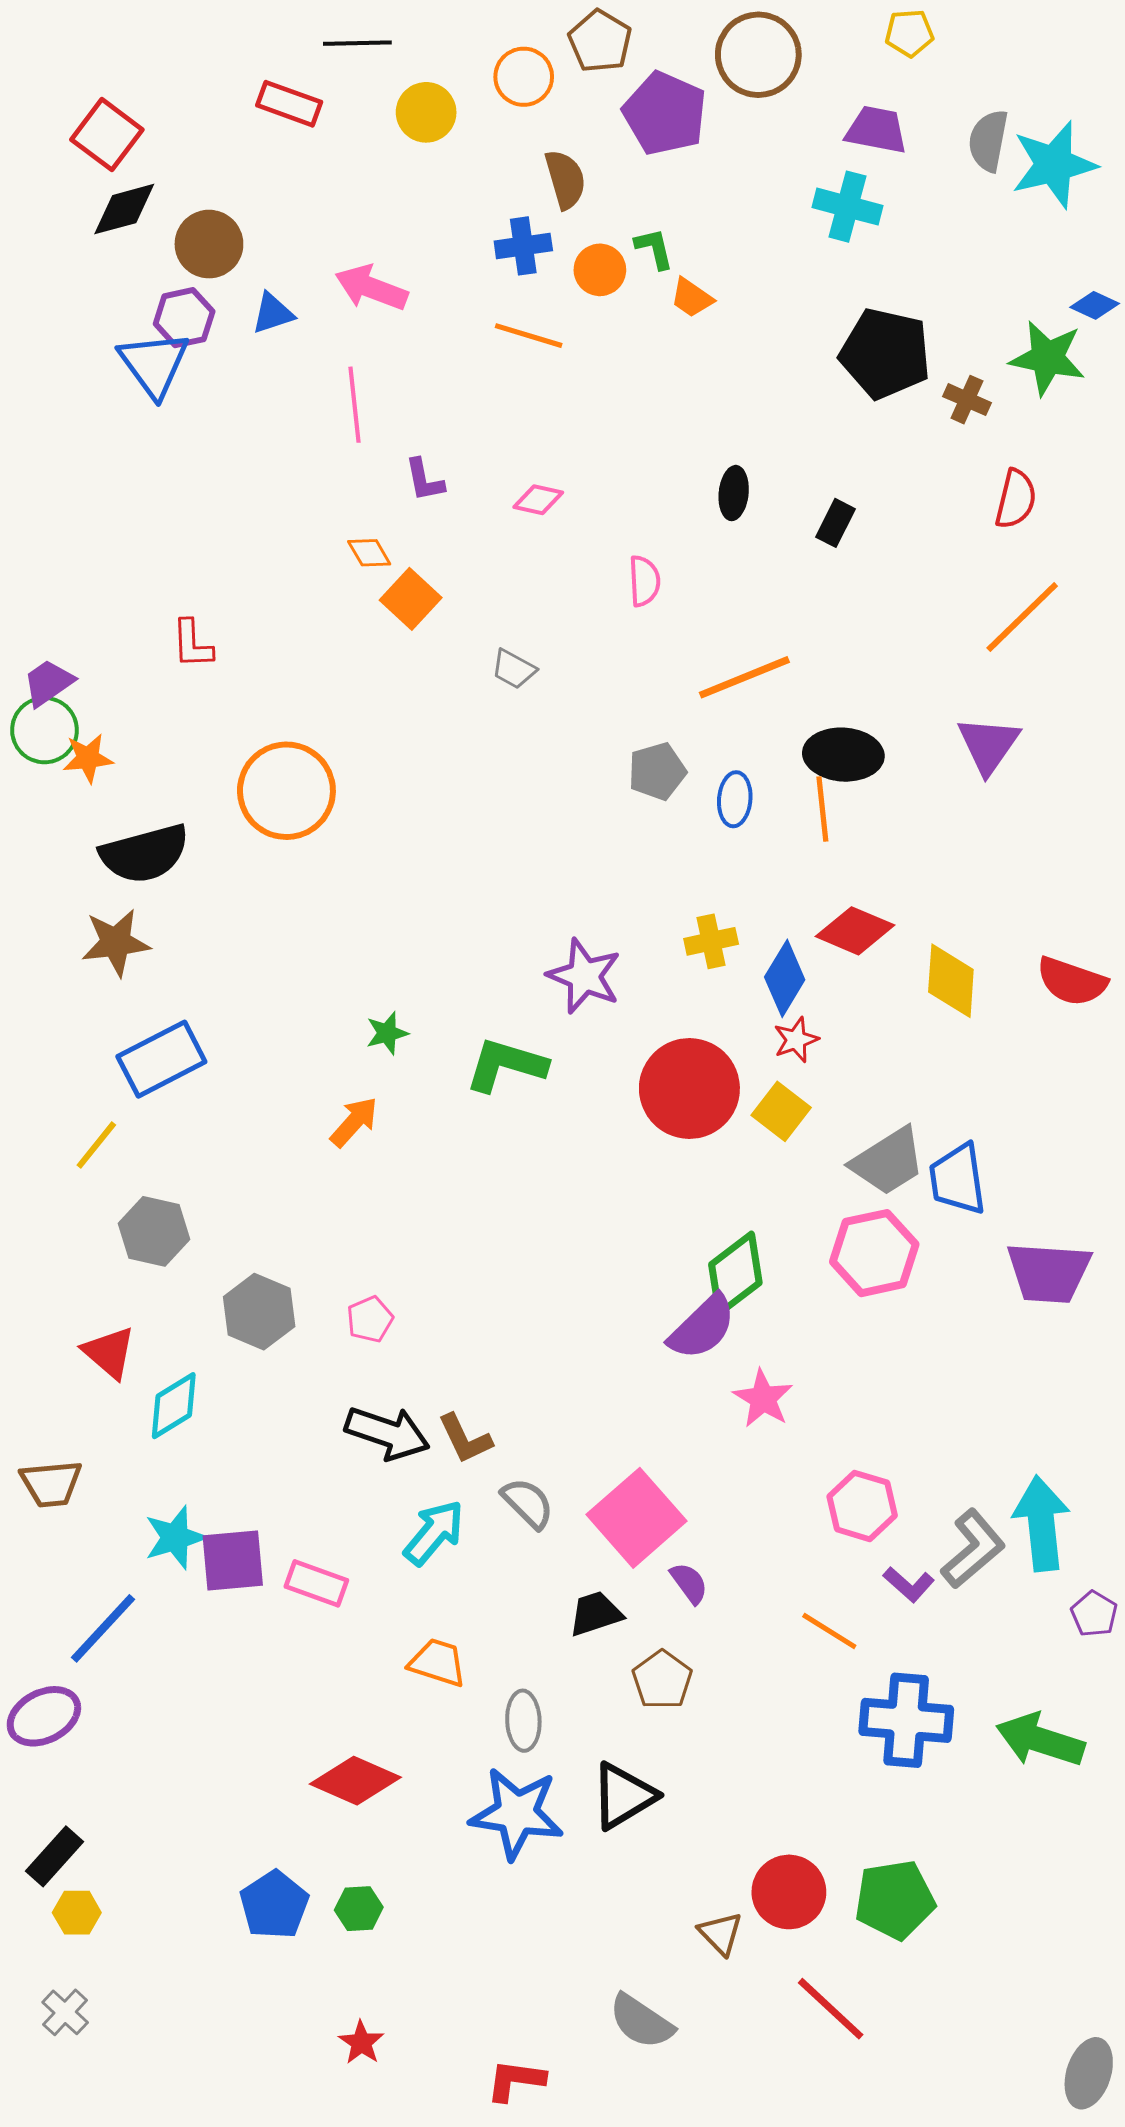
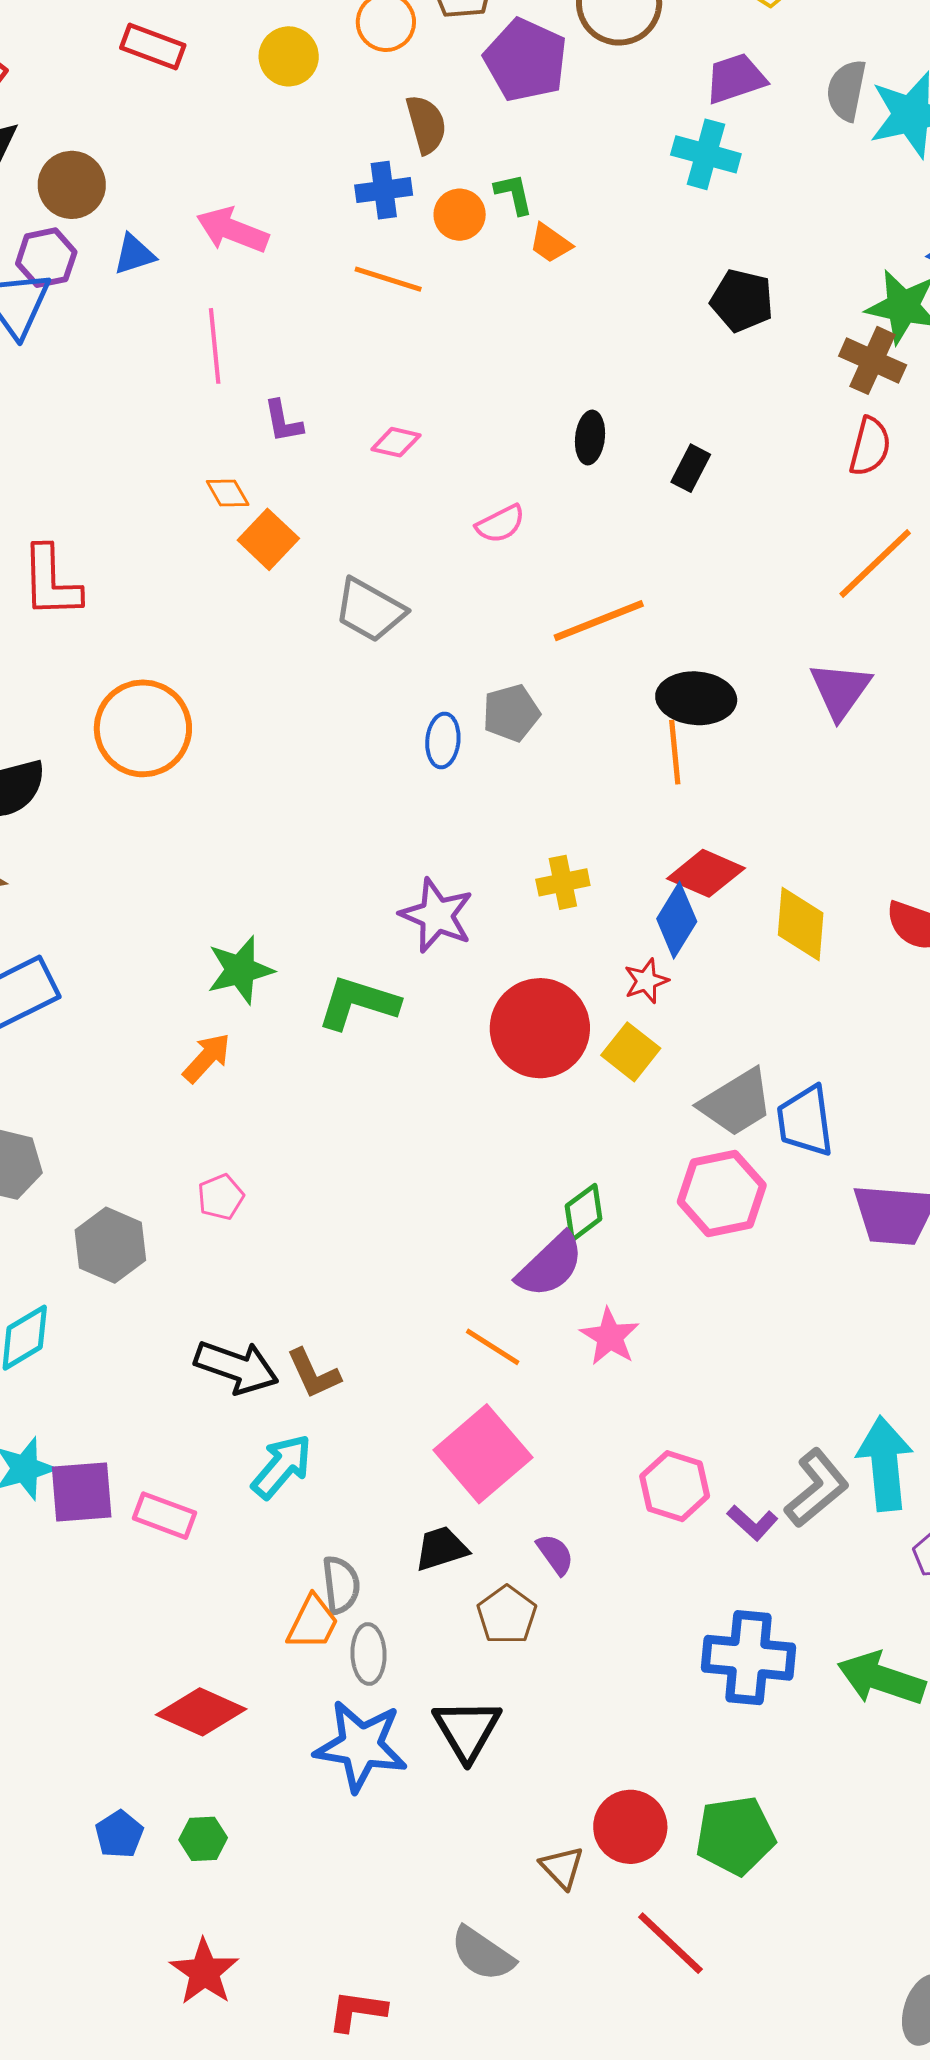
purple trapezoid: (876, 130) -> (736, 79), turned -30
black pentagon: (885, 353) -> (742, 301), size x0.7
brown cross: (967, 400) -> (873, 360), moved, size x1.4
pink semicircle: (644, 581) -> (500, 524), turned 66
red L-shape: (192, 644) -> (51, 582), size x1.5
gray trapezoid: (514, 669) -> (370, 610), size x1.6
blue ellipse: (735, 799) -> (443, 740), moved
blue diamond: (785, 978) -> (677, 920), moved
green star: (387, 1033) -> (240, 970), size x1.6
green diamond: (735, 1274) -> (584, 1212), size x0.7
pink pentagon: (370, 1319) -> (221, 1197), moved
gray semicircle: (528, 1503) -> (341, 1585), moved, turned 38
pink hexagon: (862, 1506) -> (675, 1486), moved
purple semicircle: (689, 1583) -> (555, 1554), moved
orange line: (829, 1631) -> (493, 1347), moved
orange trapezoid: (438, 1663) -> (313, 1623), moved, turned 98
black triangle: (623, 1796) -> (467, 1730), turned -30
blue pentagon: (274, 1905) -> (119, 1834), size x0.7
red star: (361, 2043) -> (204, 1972), size x1.5

